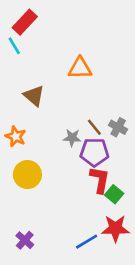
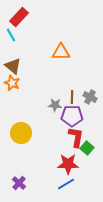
brown triangle: (34, 96) -> (13, 66), moved
brown line: (94, 127) -> (72, 97), turned 40
orange star: (16, 136) -> (12, 83), moved
red star: (115, 228) -> (68, 164), moved

